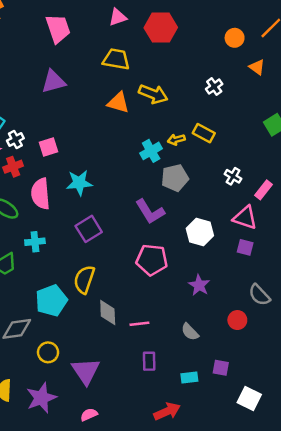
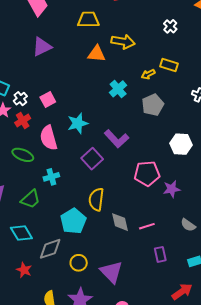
cyan cross: (151, 151) -> (118, 89), moved
purple L-shape: (150, 212) -> (116, 139), moved
purple star: (199, 285) -> (172, 189), moved, turned -30

